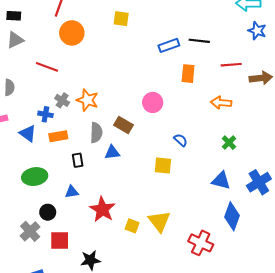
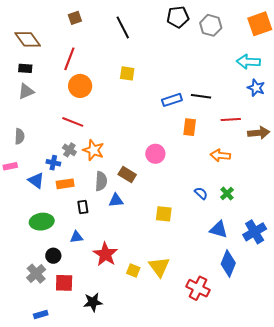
red line: (47, 67) -> (73, 122), moved
blue semicircle: (181, 140) -> (201, 193), moved

